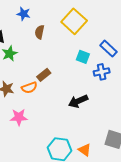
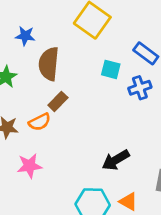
blue star: (24, 14) -> (25, 36), moved
brown semicircle: (40, 32) -> (49, 64), moved, size x1.6
black arrow: (78, 101) -> (116, 160), moved

